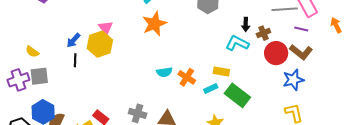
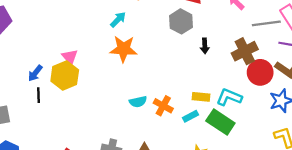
orange star: (154, 24) -> (123, 49), turned 30
black arrow: (246, 24) -> (205, 46), moved
brown cross: (263, 33) -> (245, 51), size x1.6
cyan L-shape: (237, 43) -> (229, 97), moved

